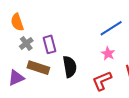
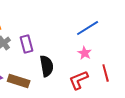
brown rectangle: (38, 68) -> (19, 81), moved

